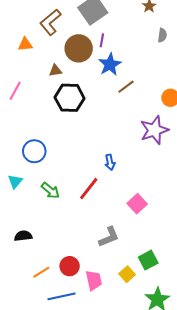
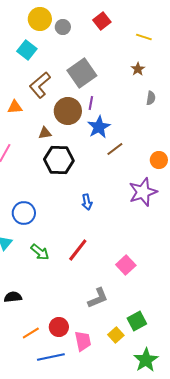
blue arrow: (110, 162) -> (87, 202), moved

